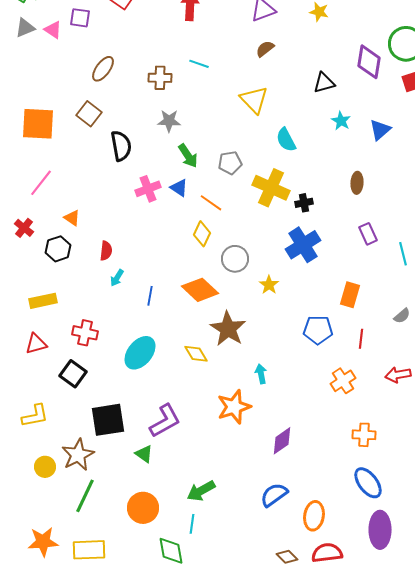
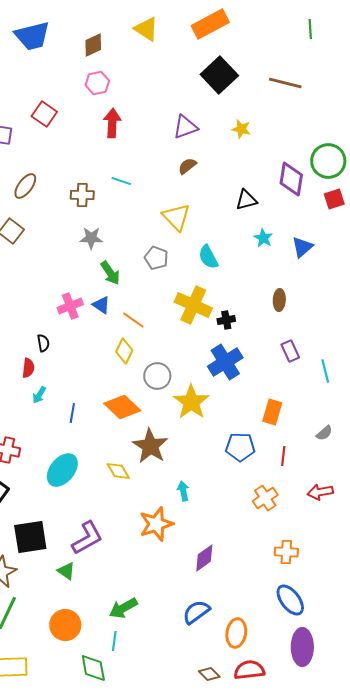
black semicircle: (121, 146) -> (43, 343), moved, size x0.6
gray pentagon: (230, 163) -> (156, 258), moved, turned 30
yellow star: (269, 285) -> (191, 402), size x1.8

